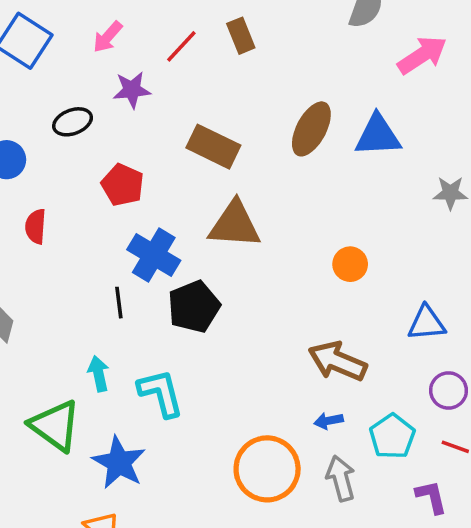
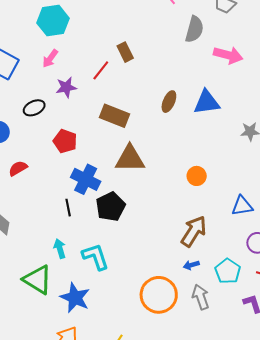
red line: (181, 46) -> (101, 70), moved
pink arrow: (422, 55) -> (228, 55), turned 52
brown ellipse: (311, 129) -> (169, 102), size x0.7
red semicircle: (36, 226) -> (18, 168), turned 60
brown arrow: (337, 361) -> (194, 231), turned 104

